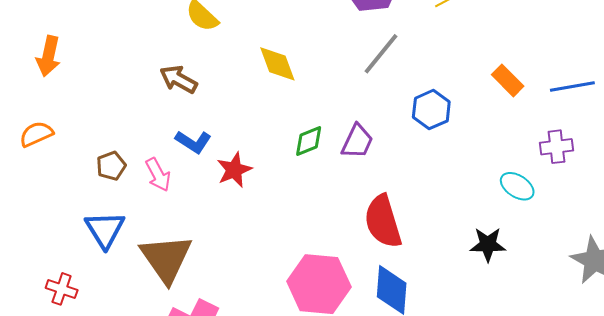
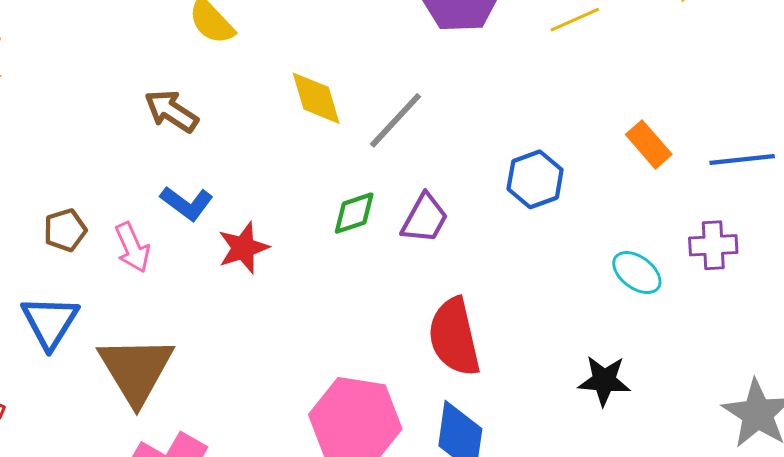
gray line: (381, 54) -> (396, 120), moved
cyan ellipse: (517, 186) -> (637, 273), moved

